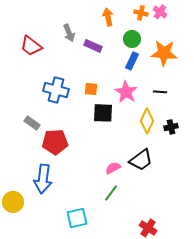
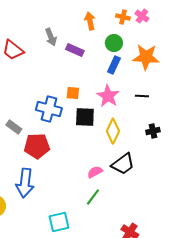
blue cross: (56, 90) -> (49, 109), moved
yellow diamond: (147, 121) -> (113, 131), moved

